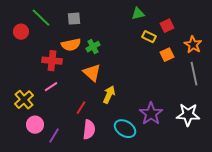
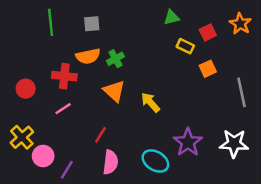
green line: (41, 18) -> (51, 22), turned 40
red circle: (21, 32) -> (26, 89), moved
orange star: (193, 45) -> (240, 24), moved
yellow arrow: (109, 95) -> (150, 102), moved, turned -66
yellow cross: (24, 100) -> (22, 137), moved

